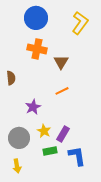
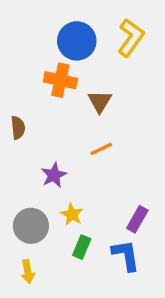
blue circle: (36, 18) -> (77, 41), moved
purple rectangle: (63, 134) -> (137, 219), moved
green rectangle: (50, 151) -> (82, 247), turned -56

